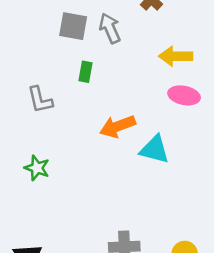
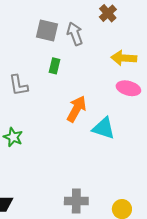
orange arrow: (118, 126) -> (76, 109), turned 136

